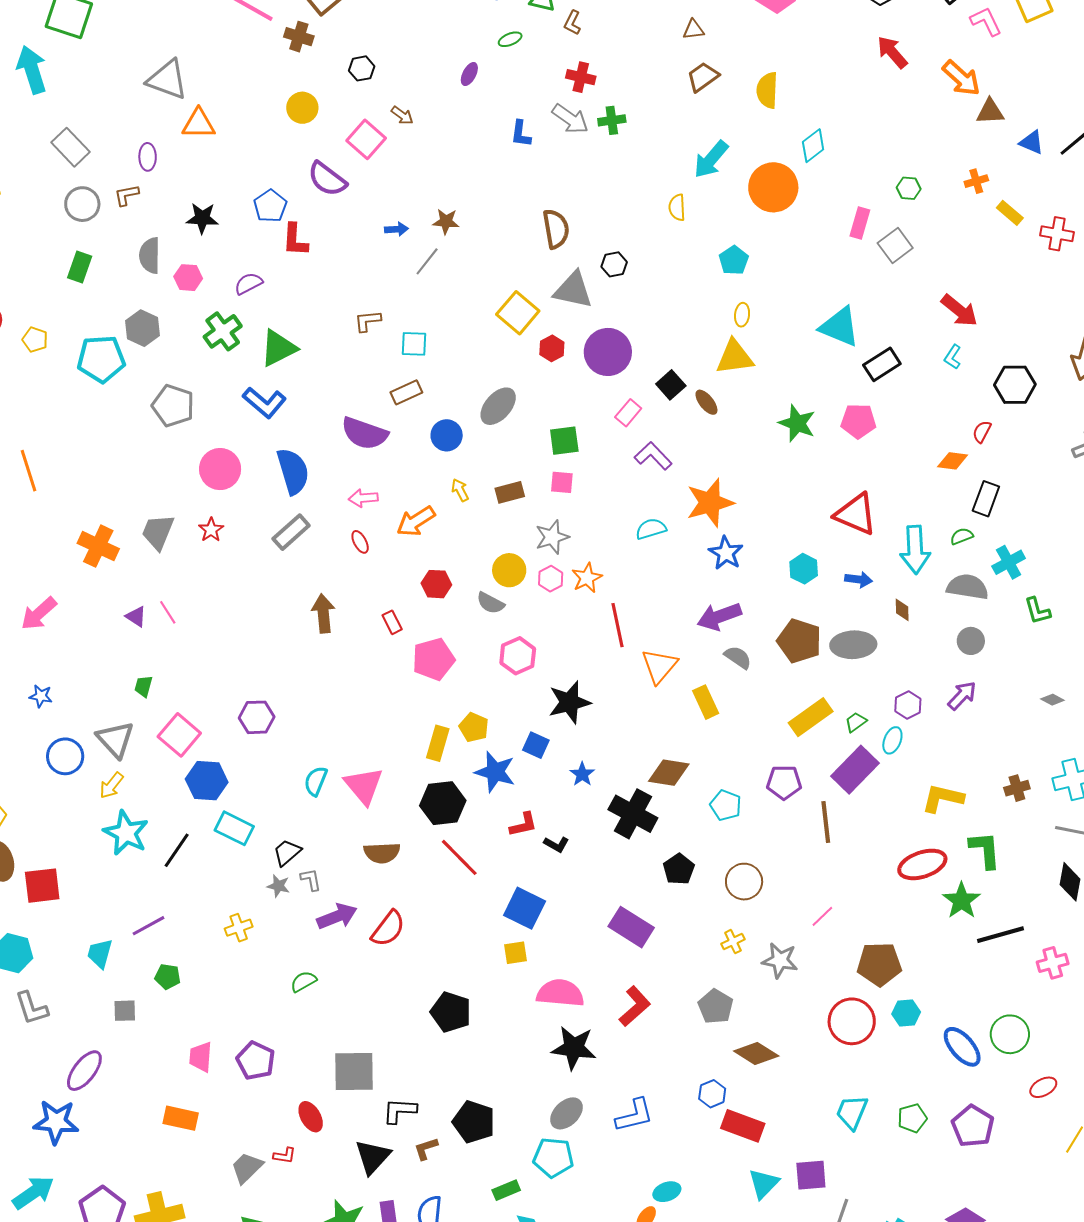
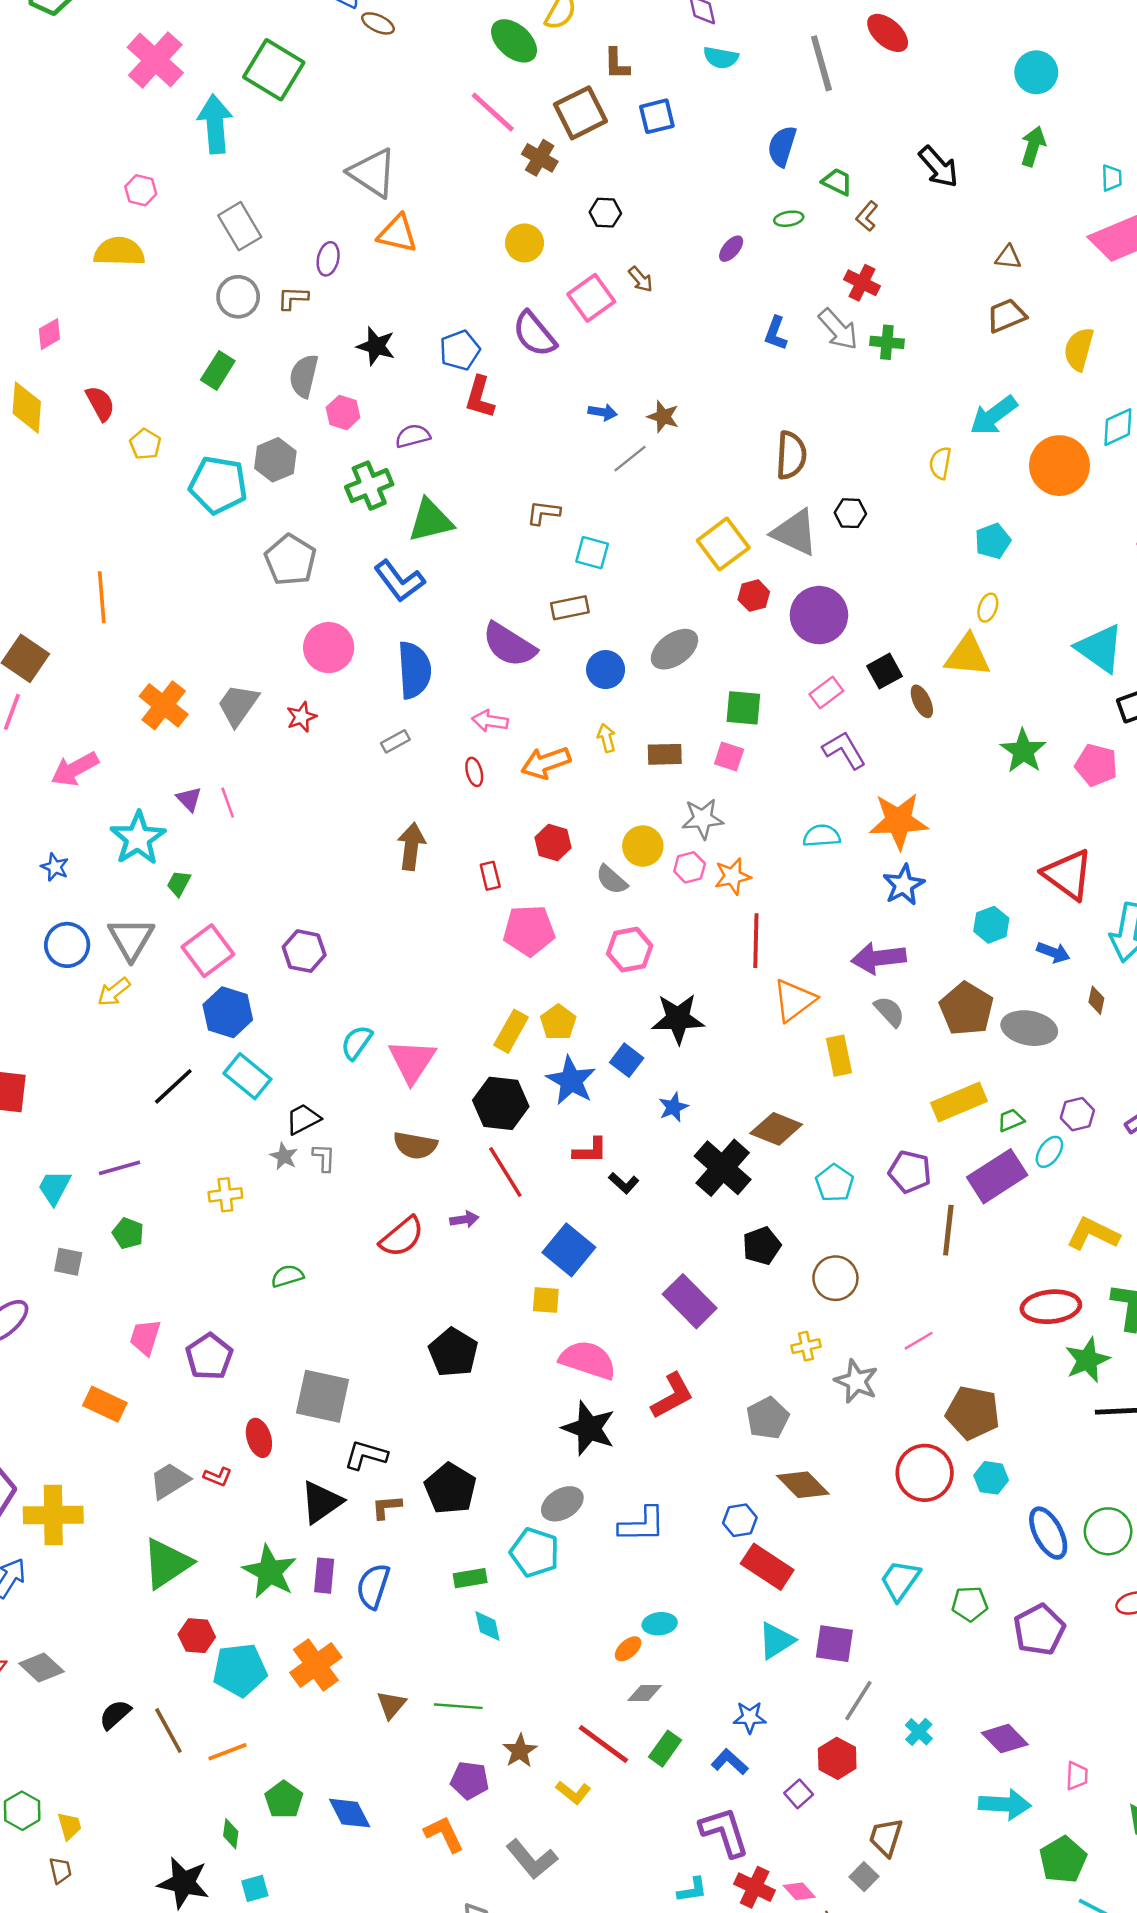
gray rectangle: (291, 532) -> (395, 741), size x0.6
cyan star: (126, 833) -> (138, 838), moved
purple arrow: (337, 916) -> (464, 1219), moved, size x0.6

